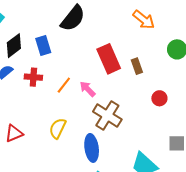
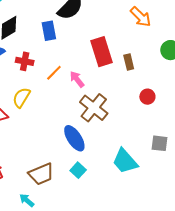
blue rectangle: (43, 46) -> (49, 31), moved
yellow semicircle: (58, 128) -> (21, 97), moved
blue ellipse: (92, 148) -> (74, 138), turned -32

